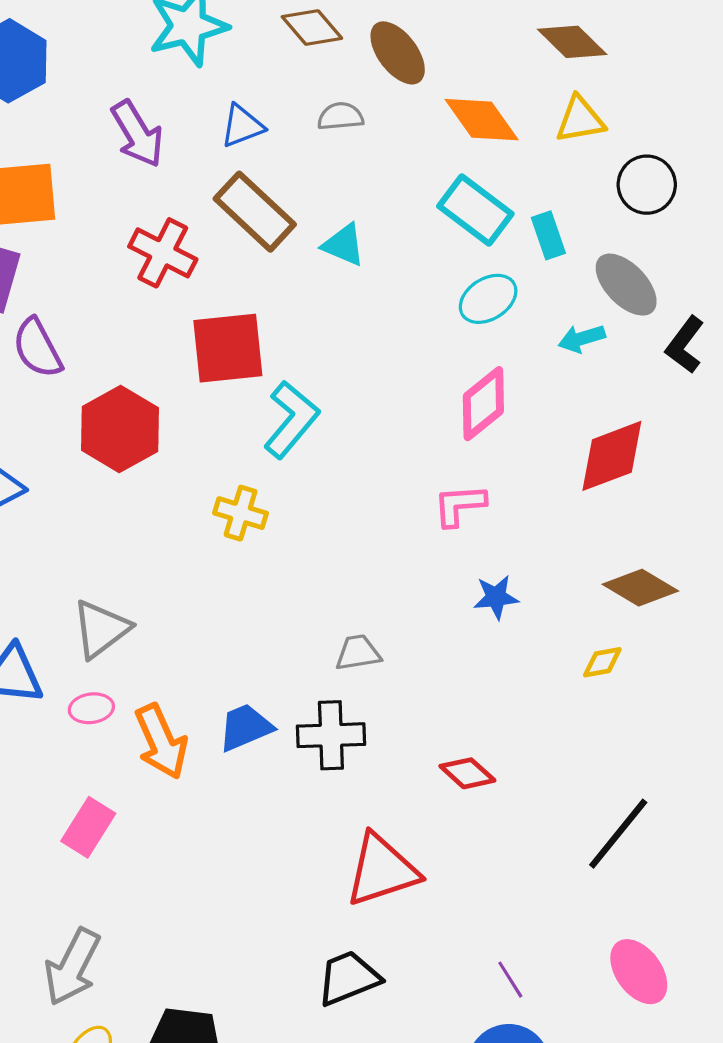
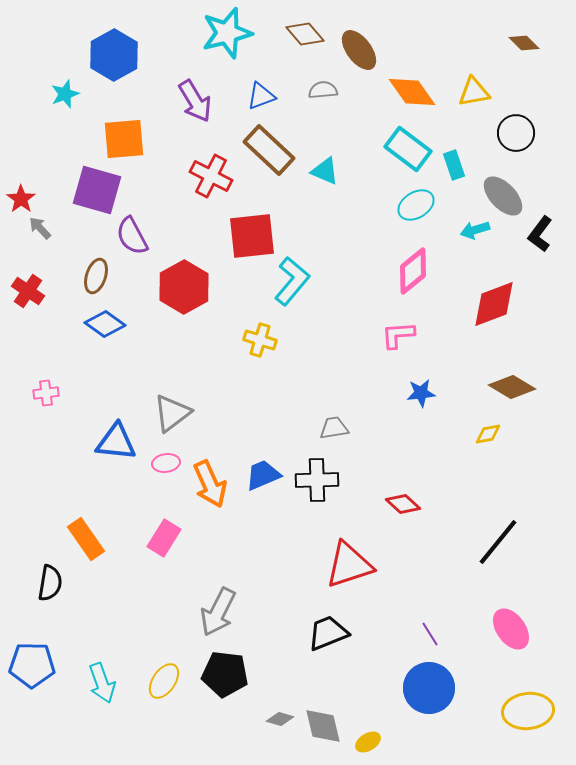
brown diamond: (572, 42) -> (524, 43), moved, size x0.7
gray arrow: (72, 967) -> (218, 612), moved

